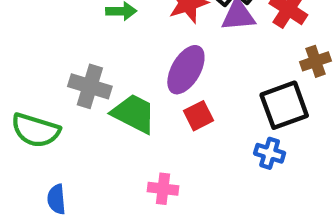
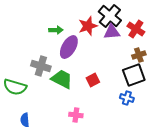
brown cross: (316, 61) -> (139, 55), moved
purple ellipse: (186, 70) -> (69, 47), moved

